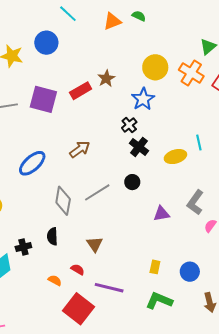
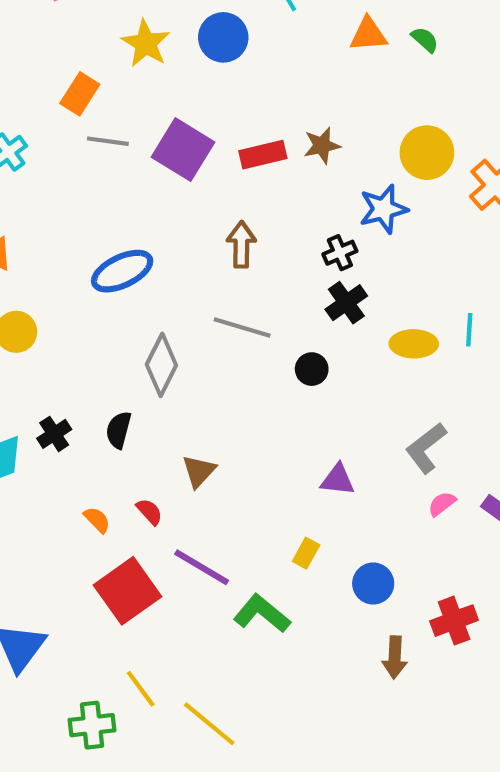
brown arrow: (80, 149) -> (241, 245), moved, turned -70
gray line: (97, 192) -> (242, 328), moved, turned 32
purple triangle: (161, 214) -> (338, 480), moved
black cross: (23, 247) -> (54, 434), turned -35
green L-shape: (159, 301) -> (262, 614), moved

